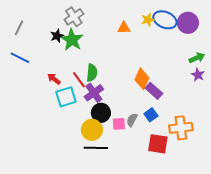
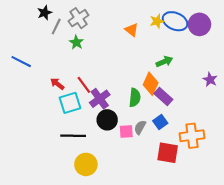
gray line: (19, 28) -> (56, 27), moved
orange triangle: (124, 28) -> (132, 30), turned 40
black star: (57, 36) -> (45, 13), moved
green star: (72, 40) -> (76, 42), size x0.6
green arrow: (197, 58) -> (164, 62), moved
green semicircle: (92, 73) -> (135, 98), moved
yellow circle: (92, 130) -> (86, 164), moved
black line: (96, 148) -> (73, 136), moved

